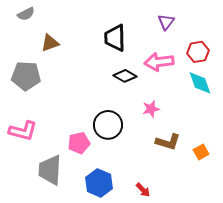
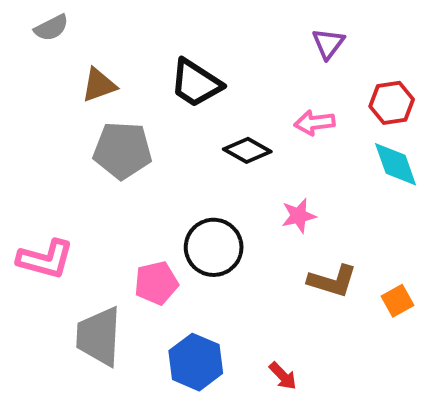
black trapezoid: (115, 38) -> (196, 83), moved, turned -56
pink arrow: (159, 62) -> (314, 123), size x0.7
gray pentagon: (26, 76) -> (123, 150), moved

